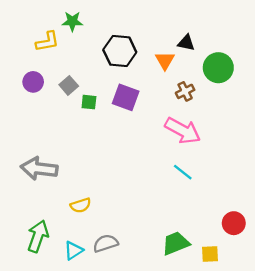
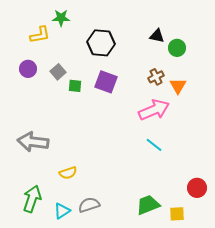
orange triangle: (165, 61) -> (178, 86), moved
green circle: (218, 68) -> (177, 48), moved, size x0.7
pink arrow: (183, 131) -> (154, 110), turned -52

